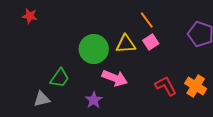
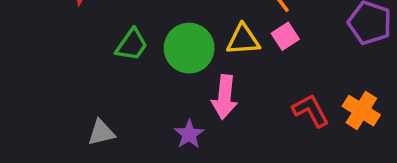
green trapezoid: (60, 78) -> (132, 45), moved
pink arrow: (115, 78) -> (225, 97), turned 75

